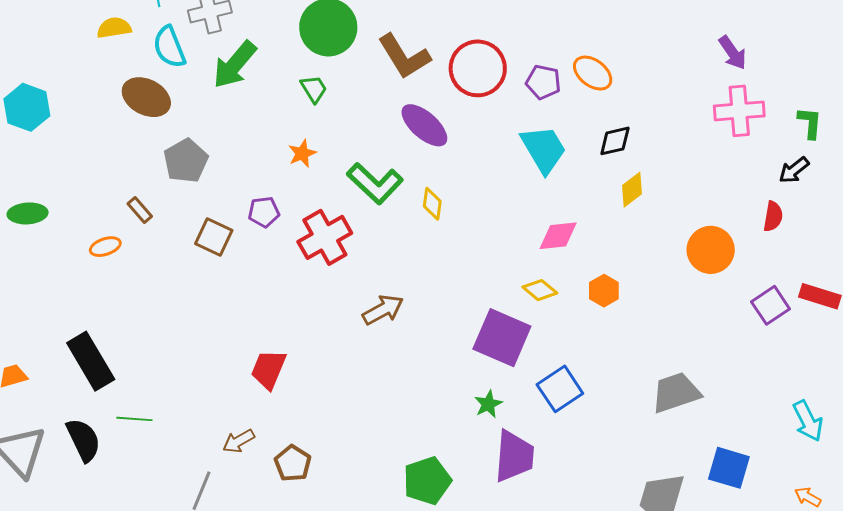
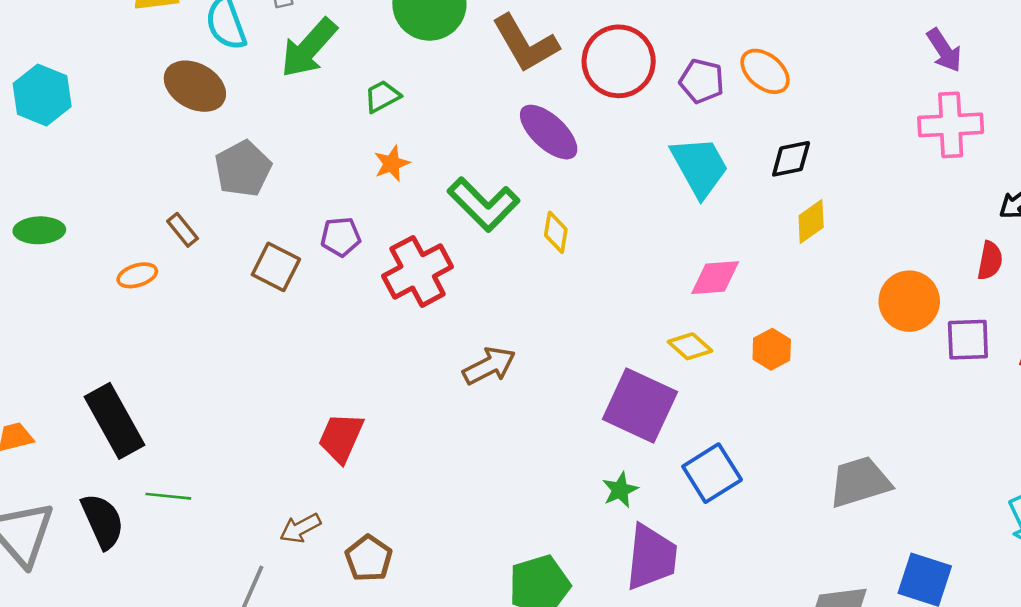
green trapezoid: (314, 89) -> (382, 96), moved, turned -88
purple square: (770, 305) -> (968, 340), moved, turned 30

